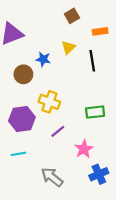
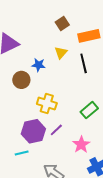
orange rectangle: (100, 31) -> (89, 36), size x1.5
green rectangle: (95, 112) -> (89, 110), turned -30
purple hexagon: (22, 119) -> (33, 131), moved

